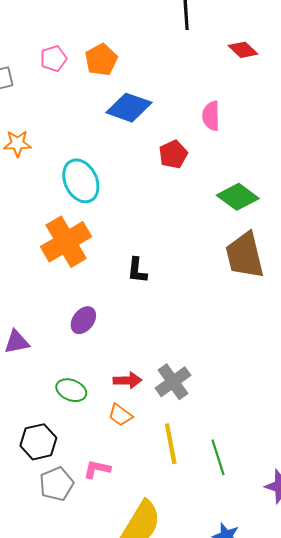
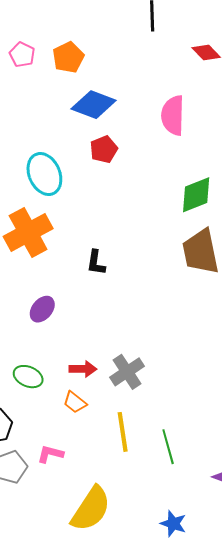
pink pentagon: (54, 59) -> (22, 55), turned -30
pink semicircle: (211, 116) -> (173, 115), size x1.4
red pentagon: (173, 154) -> (104, 149), moved
green diamond: (238, 197) -> (196, 195), turned -60

